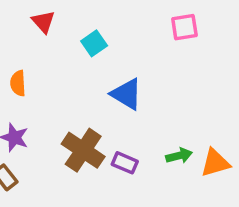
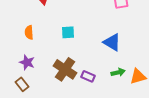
cyan square: (94, 43) -> (68, 32), moved, turned 32
blue triangle: (127, 94) -> (112, 42), moved

